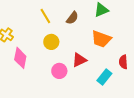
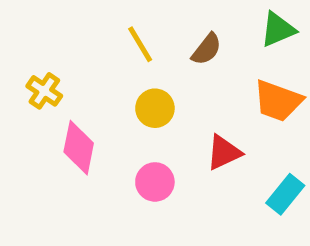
pink circle: (59, 71) -> (155, 182), moved

